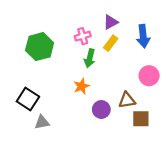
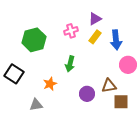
blue arrow: (143, 36) -> (116, 40), moved
green arrow: (90, 58) -> (70, 64), moved
orange star: (82, 86) -> (50, 84), moved
black square: (28, 99) -> (14, 74), moved

